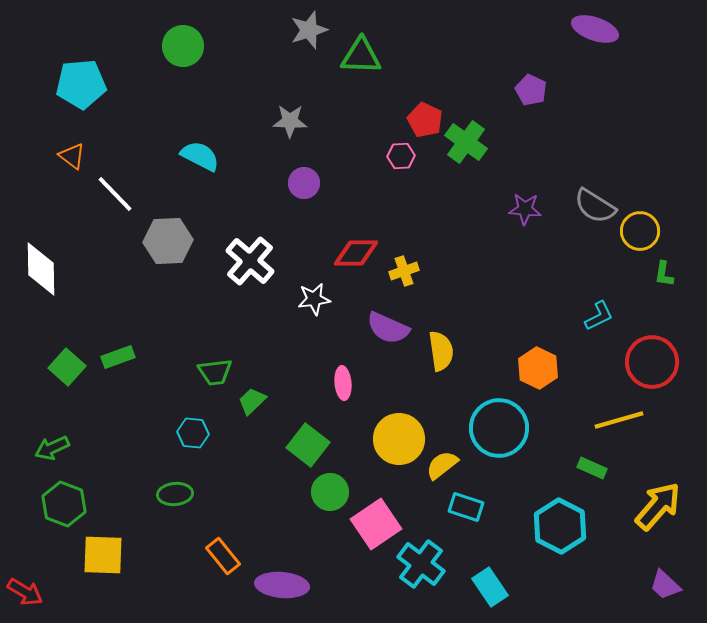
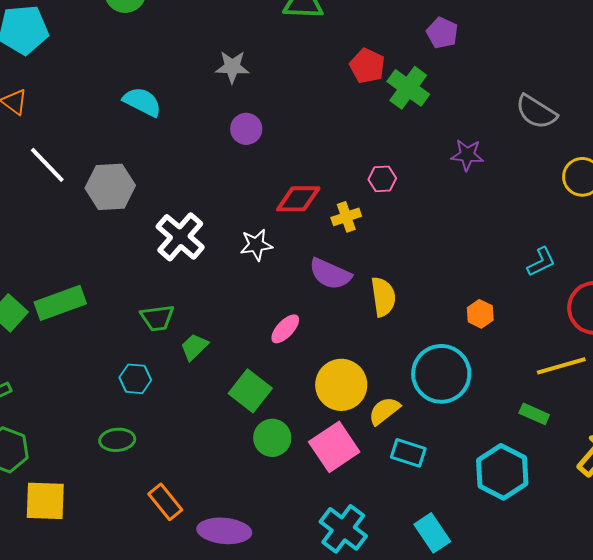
purple pentagon: (531, 90) -> (442, 33), moved
pink hexagon: (401, 156) -> (382, 179), moved
white line: (115, 194) -> (47, 165), moved
gray semicircle: (595, 206) -> (536, 112), moved
white cross: (250, 261) -> (180, 237), moved
green rectangle: (118, 357) -> (60, 303), size x1.5
orange hexagon: (538, 368) -> (480, 314), size x0.7
pink ellipse: (343, 383) -> (285, 329), turned 48
pink square: (376, 524) -> (334, 447), moved
cyan cross: (421, 564) -> (343, 529), moved

